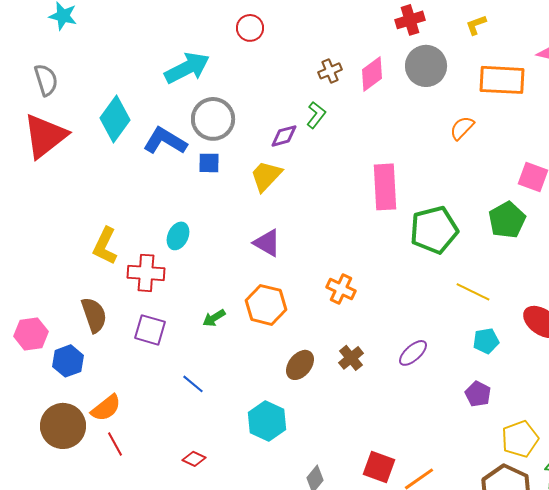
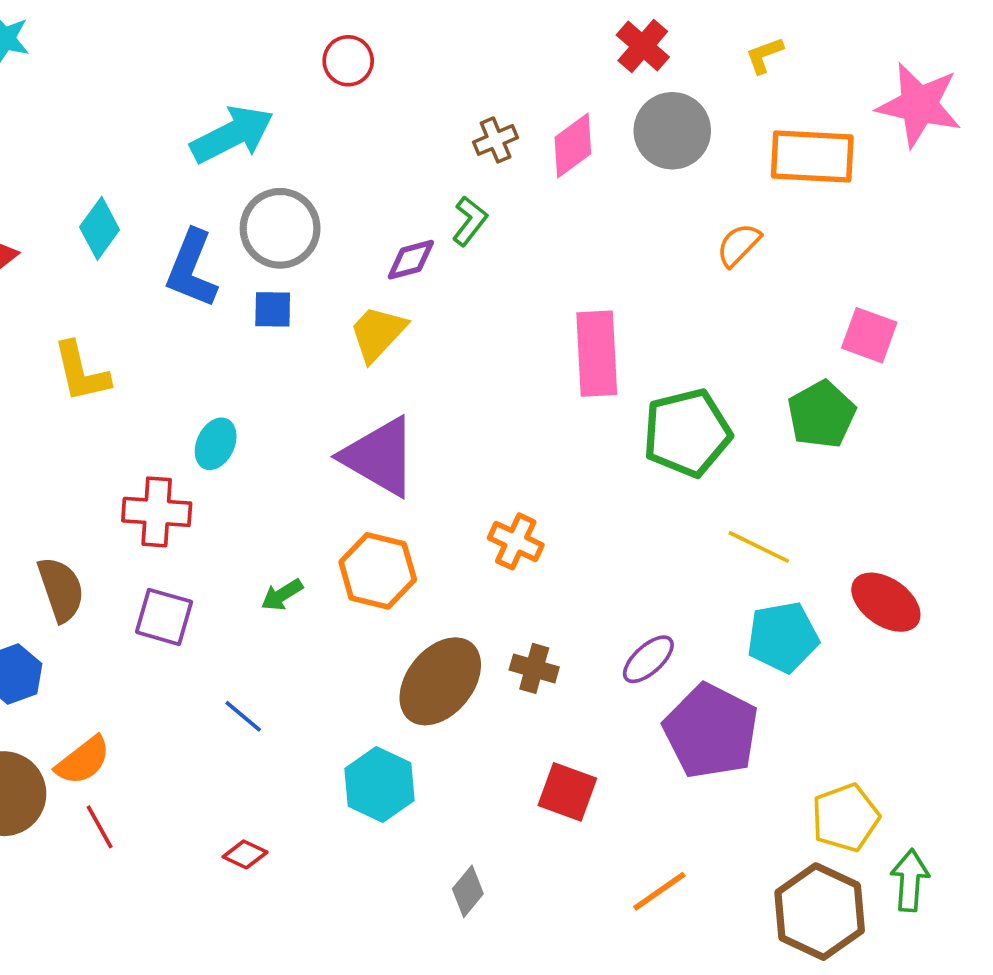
red cross: (410, 20) -> (643, 46), turned -32
cyan diamond: (115, 119) -> (100, 228), size x0.7
blue L-shape: (165, 141) -> (192, 269), turned -99
purple triangle: (267, 243) -> (379, 457), size x1.6
yellow L-shape: (105, 246) -> (81, 372), moved, turned -39
cyan pentagon: (486, 341) -> (783, 637), size x1.5
brown cross: (351, 358) -> (534, 668), turned -35
brown ellipse: (300, 365) -> (440, 681), size x1.6
purple pentagon: (478, 394) -> (711, 731), moved, size x2.0
red square: (379, 467) -> (567, 792), moved

